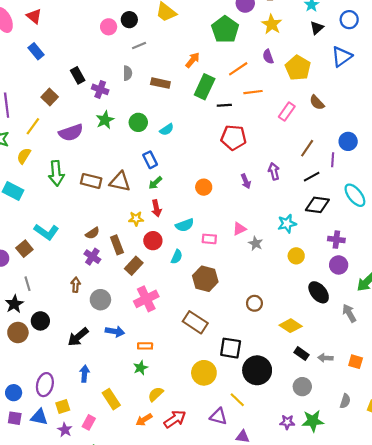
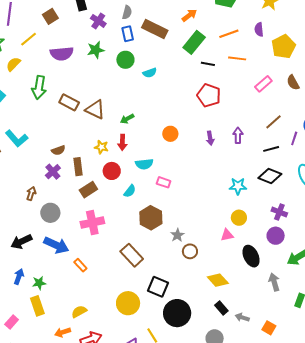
brown rectangle: (160, 83) -> (155, 29), size x1.4
blue rectangle: (150, 160) -> (128, 34), moved
pink triangle: (239, 229) -> (227, 235), moved
gray star: (256, 243) -> (177, 235), moved
blue arrow: (115, 332) -> (56, 245), size x1.4
orange rectangle: (145, 346) -> (80, 265), turned 32
green star: (141, 368) -> (39, 283), moved

